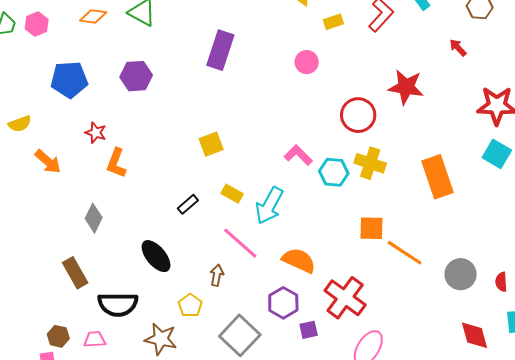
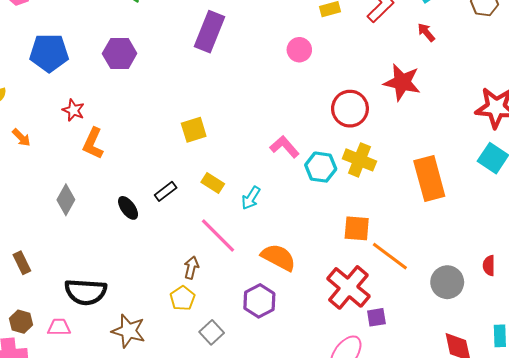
red arrow: (458, 48) -> (426, 32), moved
orange arrow: (48, 162) -> (21, 138), size x0.7
cyan arrow: (269, 206) -> (251, 198), size x0.6
black ellipse: (156, 256) -> (128, 208), moved, size x0.7
brown rectangle: (75, 273) -> (22, 263), moved, size x0.7
red semicircle: (501, 282) -> (489, 266), moved
red cross: (345, 298) -> (348, 287), moved
yellow pentagon: (190, 305) -> (183, 298), moved
purple square: (309, 330) -> (376, 317), moved
gray square: (240, 335) -> (212, 332), size x0.6

